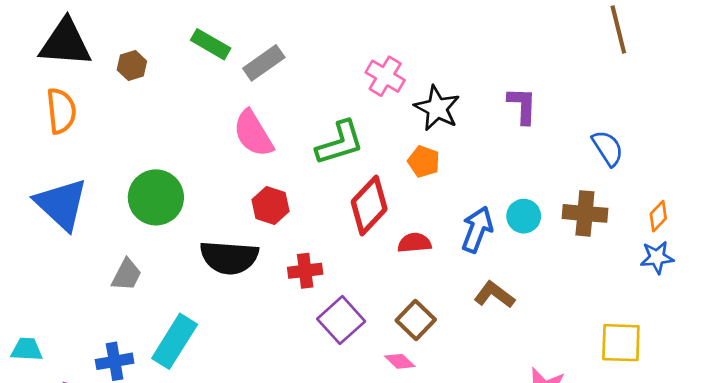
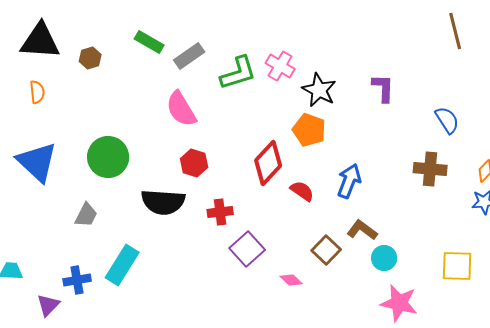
orange semicircle: (61, 111) -> (37, 92), size x0.7
green L-shape: (340, 143) -> (238, 73), moved
orange pentagon: (424, 161) -> (309, 130), size x1.4
cyan circle: (524, 216) -> (384, 258), moved
red semicircle: (414, 243) -> (302, 191), turned 40
brown square: (416, 320) -> (326, 250), moved

